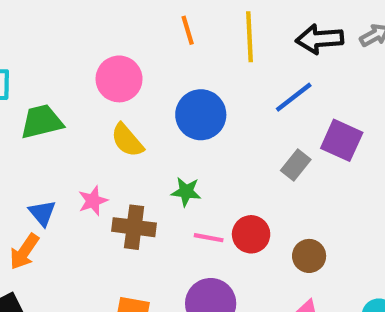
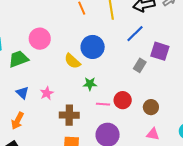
pink circle: (119, 79) -> (40, 39), moved
yellow semicircle: (127, 140) -> (72, 61), moved
blue triangle: (42, 213) -> (22, 93), moved
brown cross: (134, 227) -> (69, 115), moved

